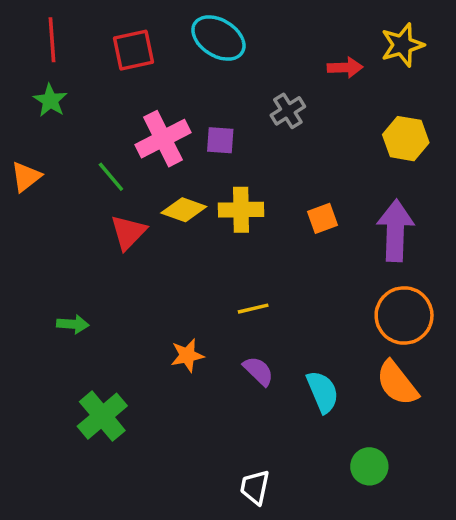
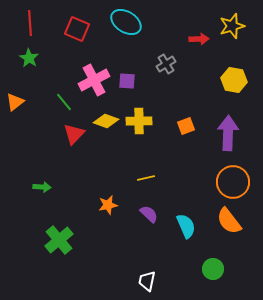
red square: (133, 50) -> (77, 29), turned 35

